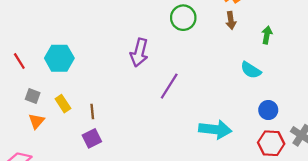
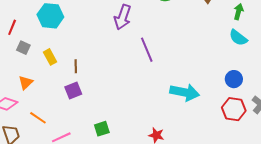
red line: (19, 61) -> (12, 27), moved, turned 49
cyan semicircle: (251, 70) -> (238, 38), moved
purple line: (169, 86) -> (147, 50), turned -60
orange triangle: (36, 121) -> (26, 83), moved

